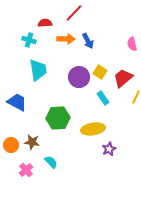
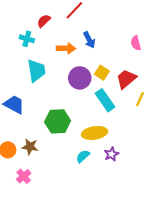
red semicircle: (45, 23) -> (44, 21), turned -40
orange arrow: (66, 39) -> (66, 48), moved
cyan rectangle: (103, 98) -> (105, 100), size x1.5
cyan semicircle: (51, 162) -> (83, 156), moved, turned -88

